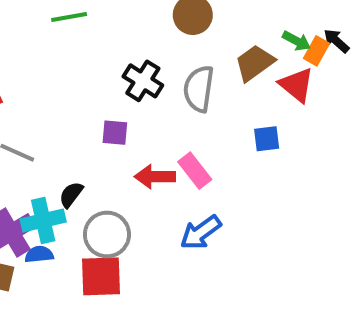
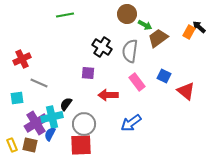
green arrow: (297, 41) -> (145, 25), moved
red triangle: (297, 85) -> (186, 91), moved
blue square: (267, 139) -> (164, 76), turned 32
pink rectangle: (195, 171) -> (137, 82), moved
blue semicircle: (39, 254) -> (50, 134), turned -56

